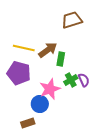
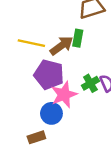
green rectangle: (61, 59) -> (78, 38), moved
purple pentagon: (19, 73) -> (49, 75), moved

